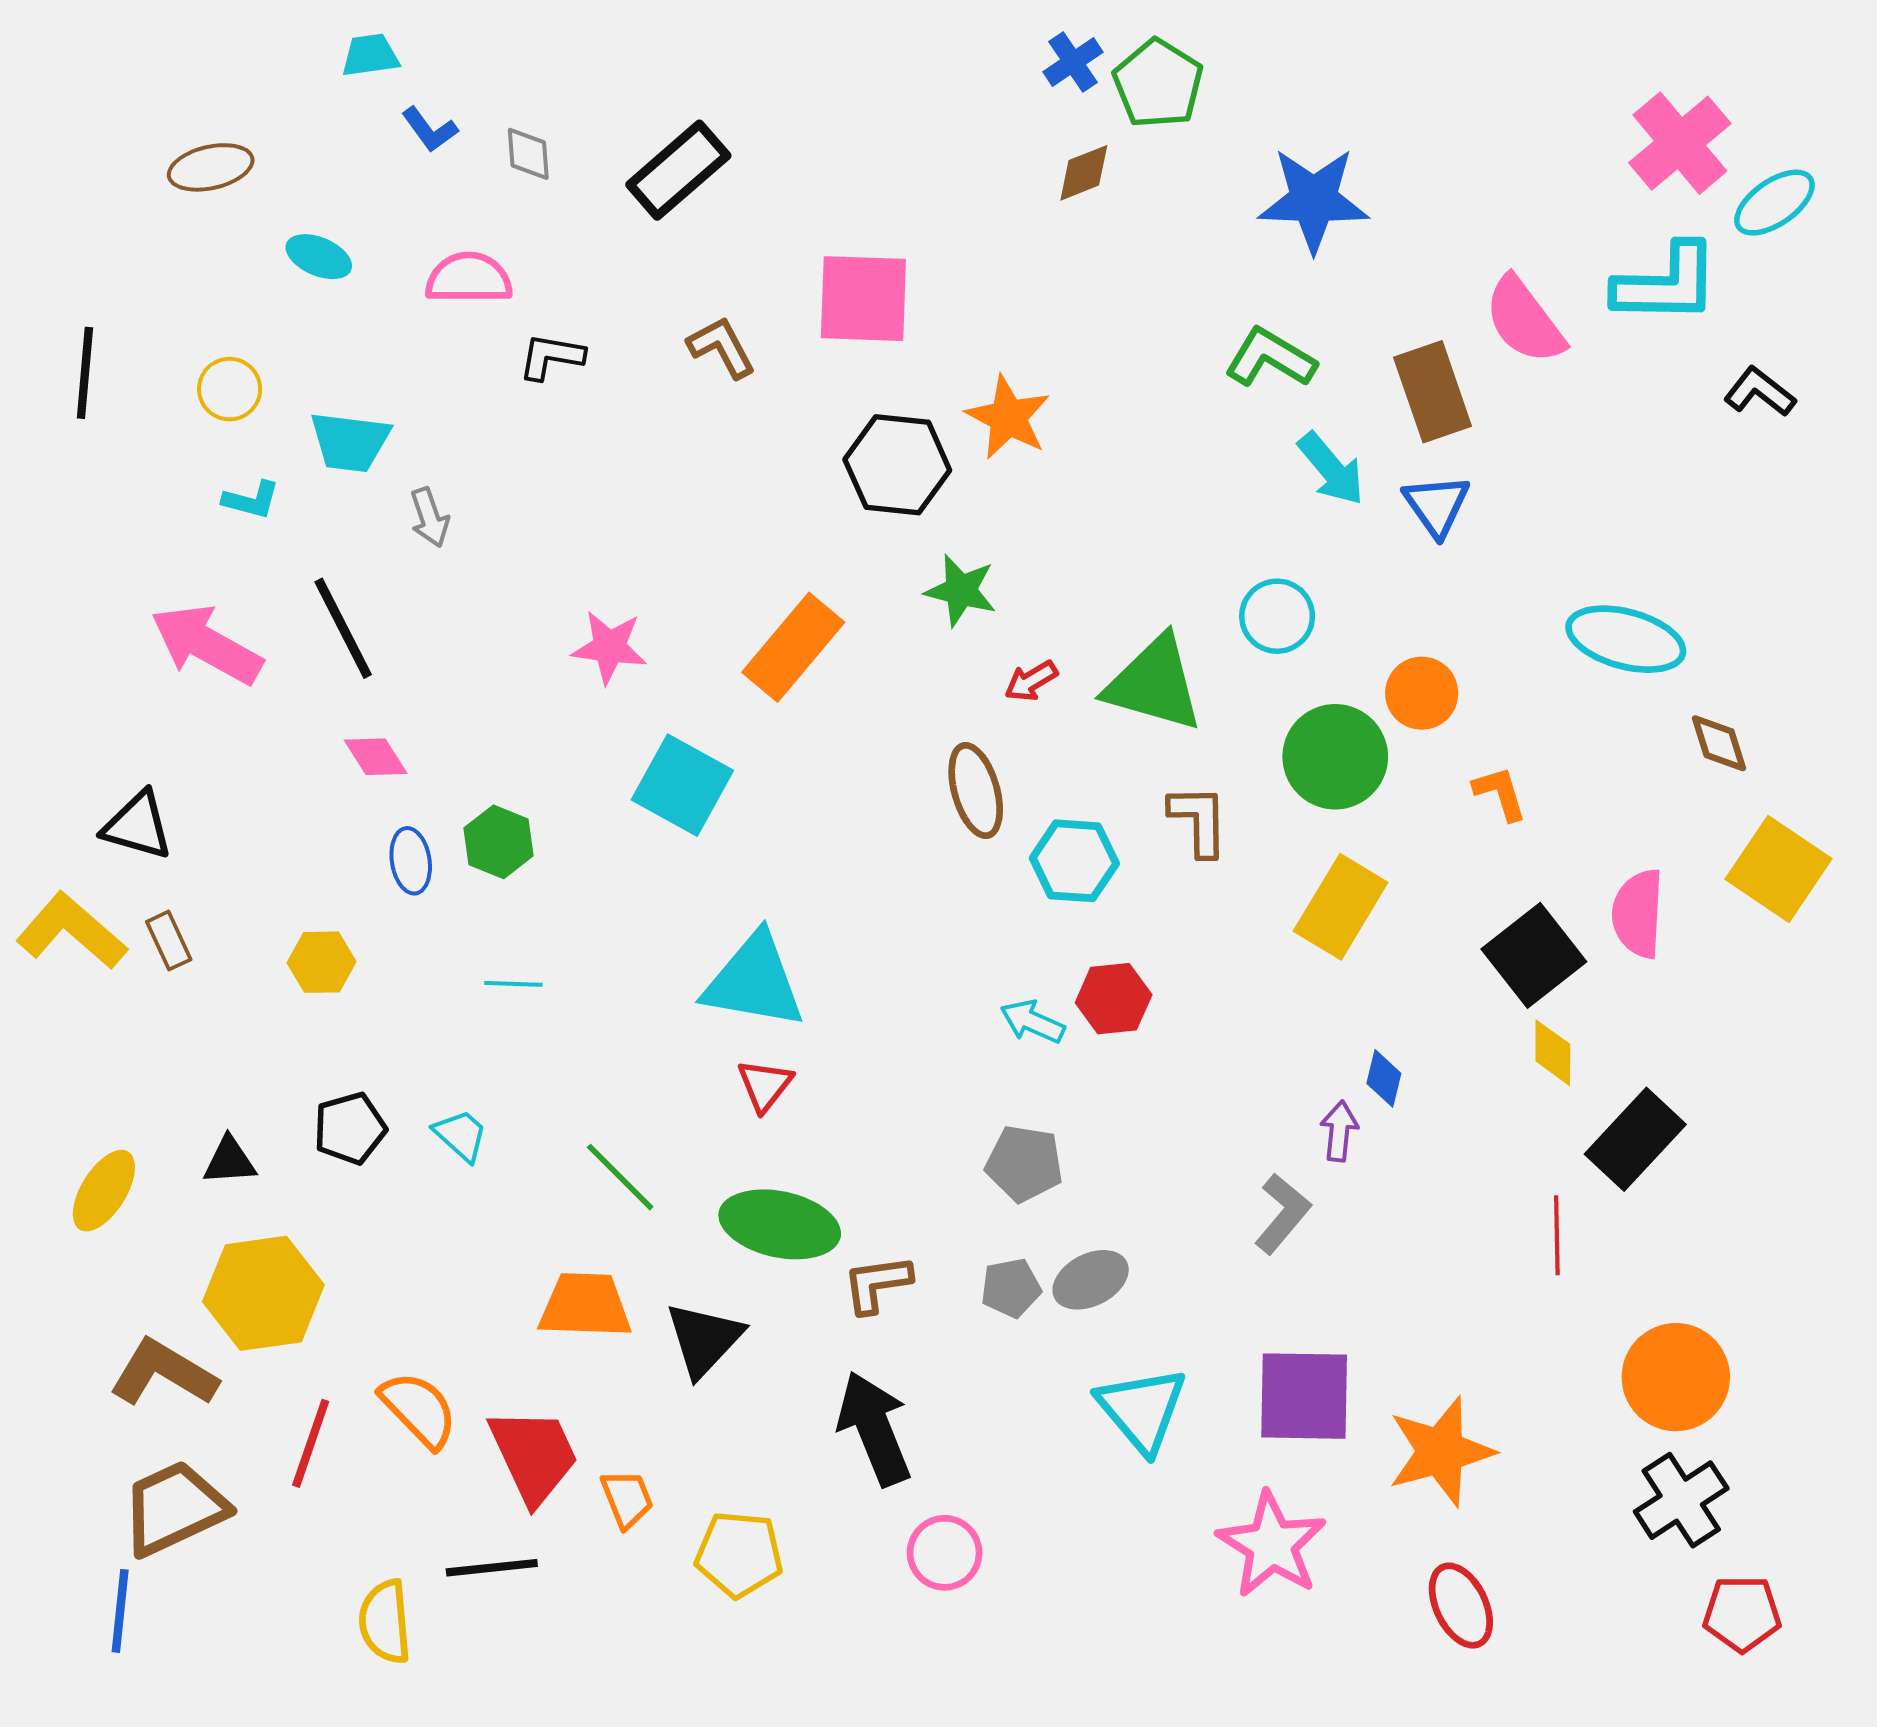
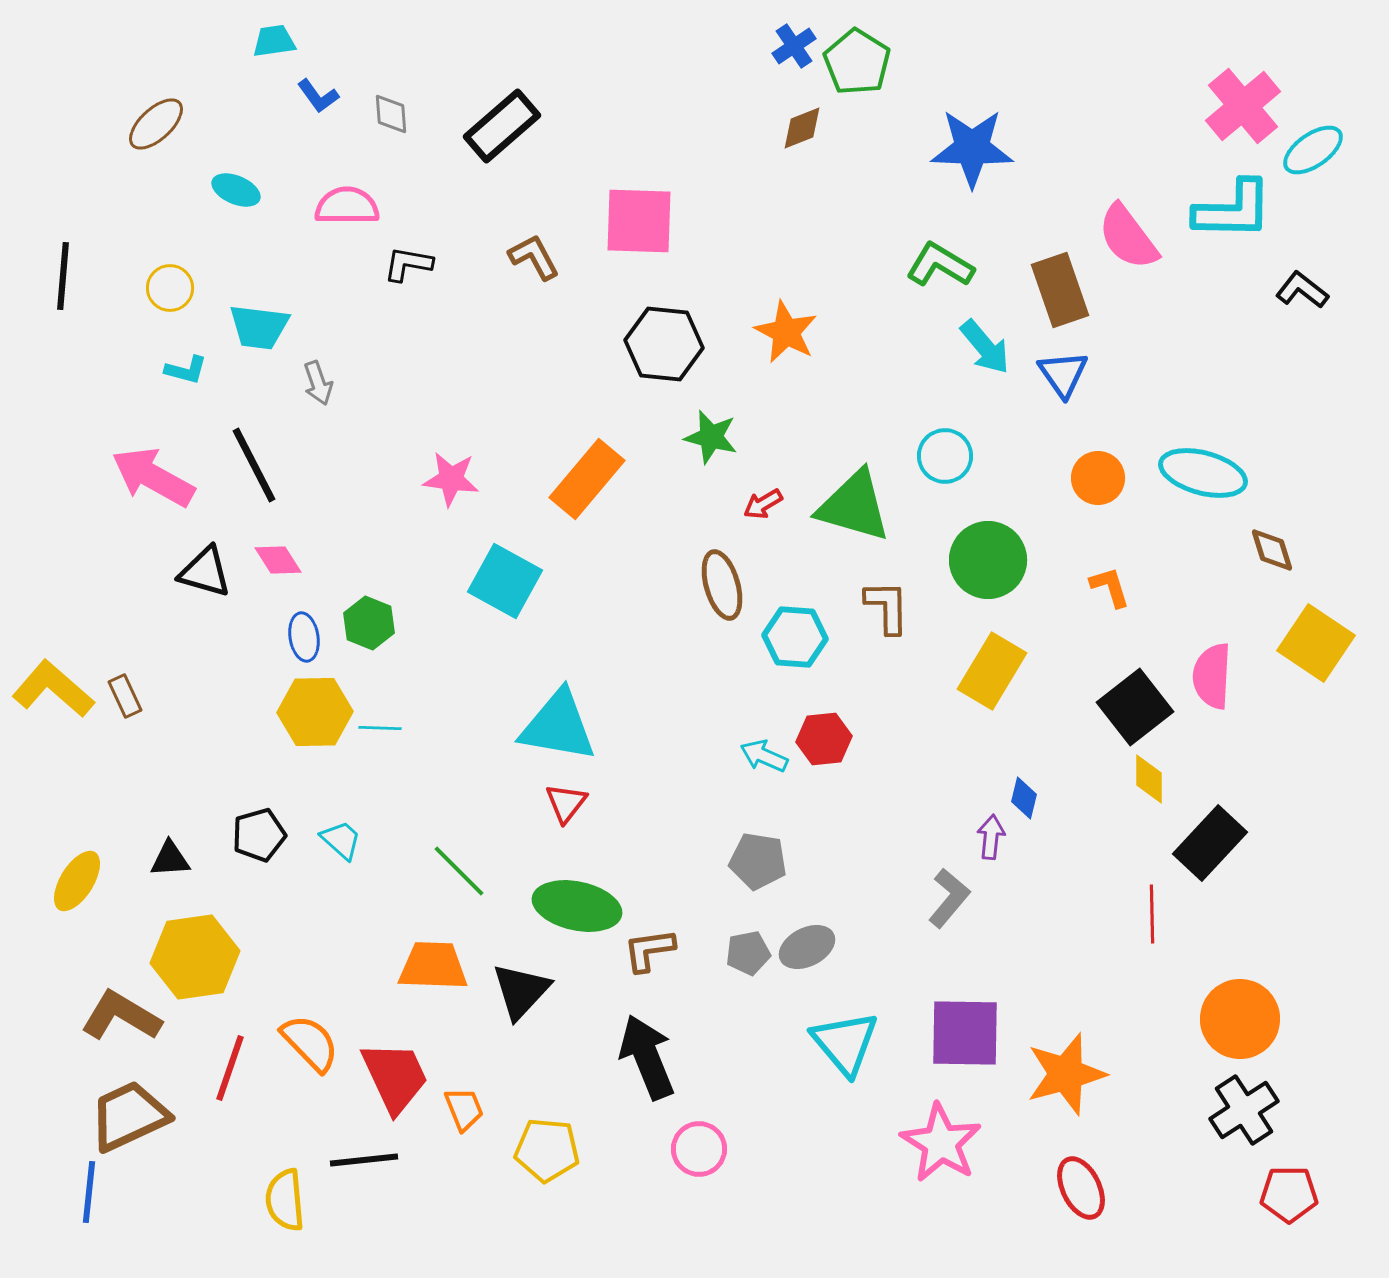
brown ellipse: (211, 167) -> (156, 124), turned -30
orange star: (1008, 417) -> (786, 332), moved
orange circle: (1422, 693) -> (1098, 478), moved
black triangle: (138, 826) -> (205, 572), moved
yellow hexagon: (321, 962) -> (315, 712), moved, size x1.5

